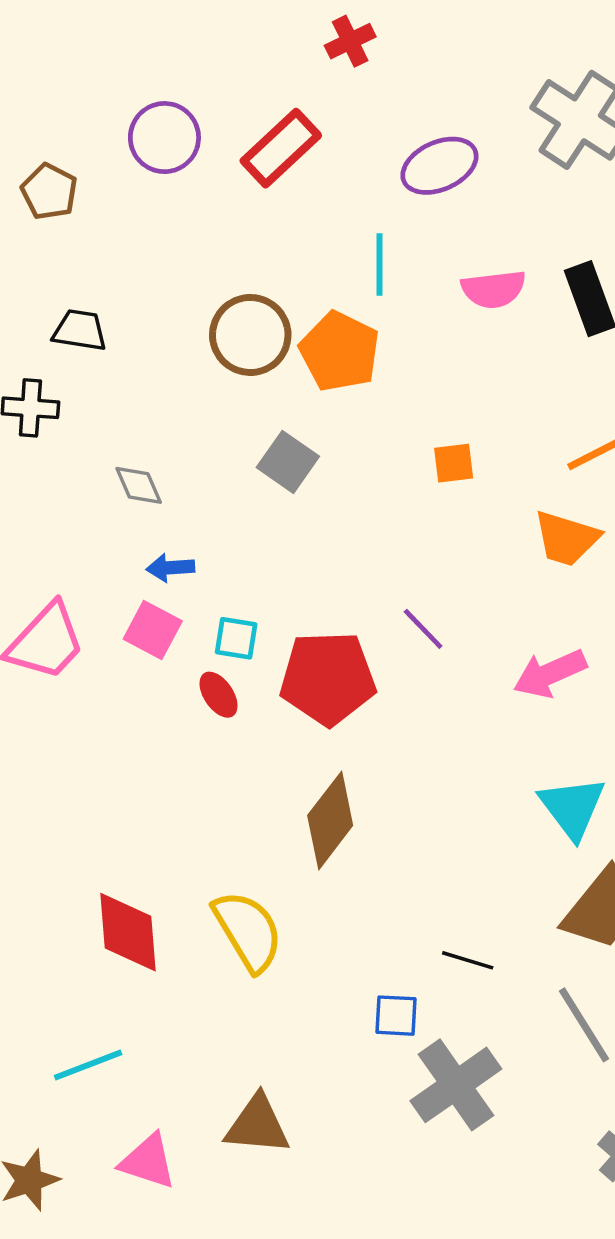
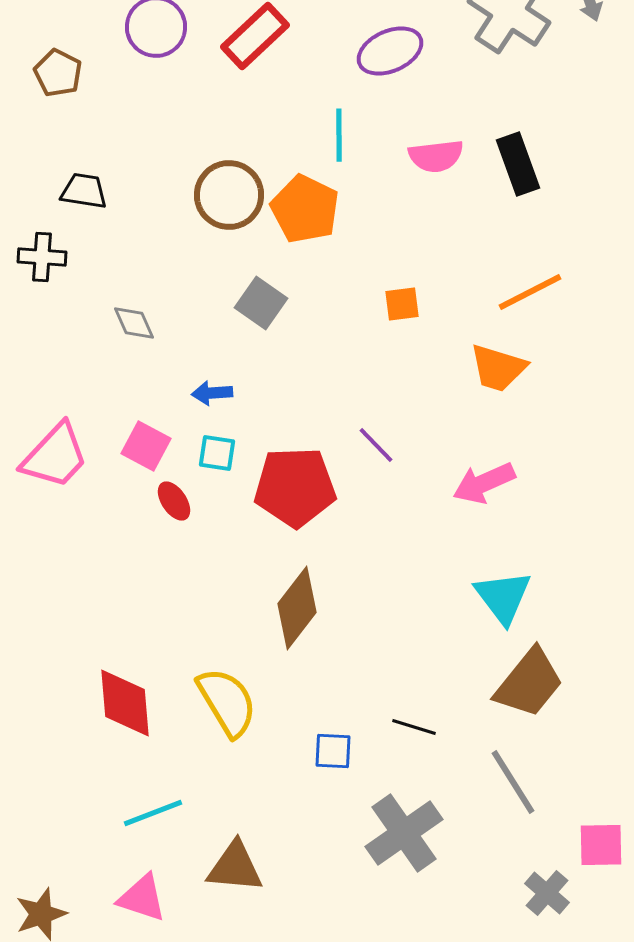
blue arrow: (170, 568) -> (212, 393), moved
red ellipse: (219, 695) -> (174, 501), moved
blue square: (396, 1016) -> (333, 751), moved
cyan line: (88, 1065) -> (153, 813), moved

